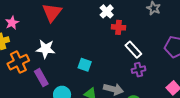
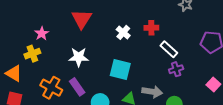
white cross: (107, 11) -> (123, 32), moved
orange cross: (18, 62) -> (51, 88), moved, turned -30
cyan square: (85, 65) -> (120, 69), size x1.5

